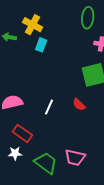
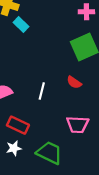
cyan rectangle: (41, 45) -> (21, 24), turned -56
pink trapezoid: (75, 157) -> (78, 125), moved

